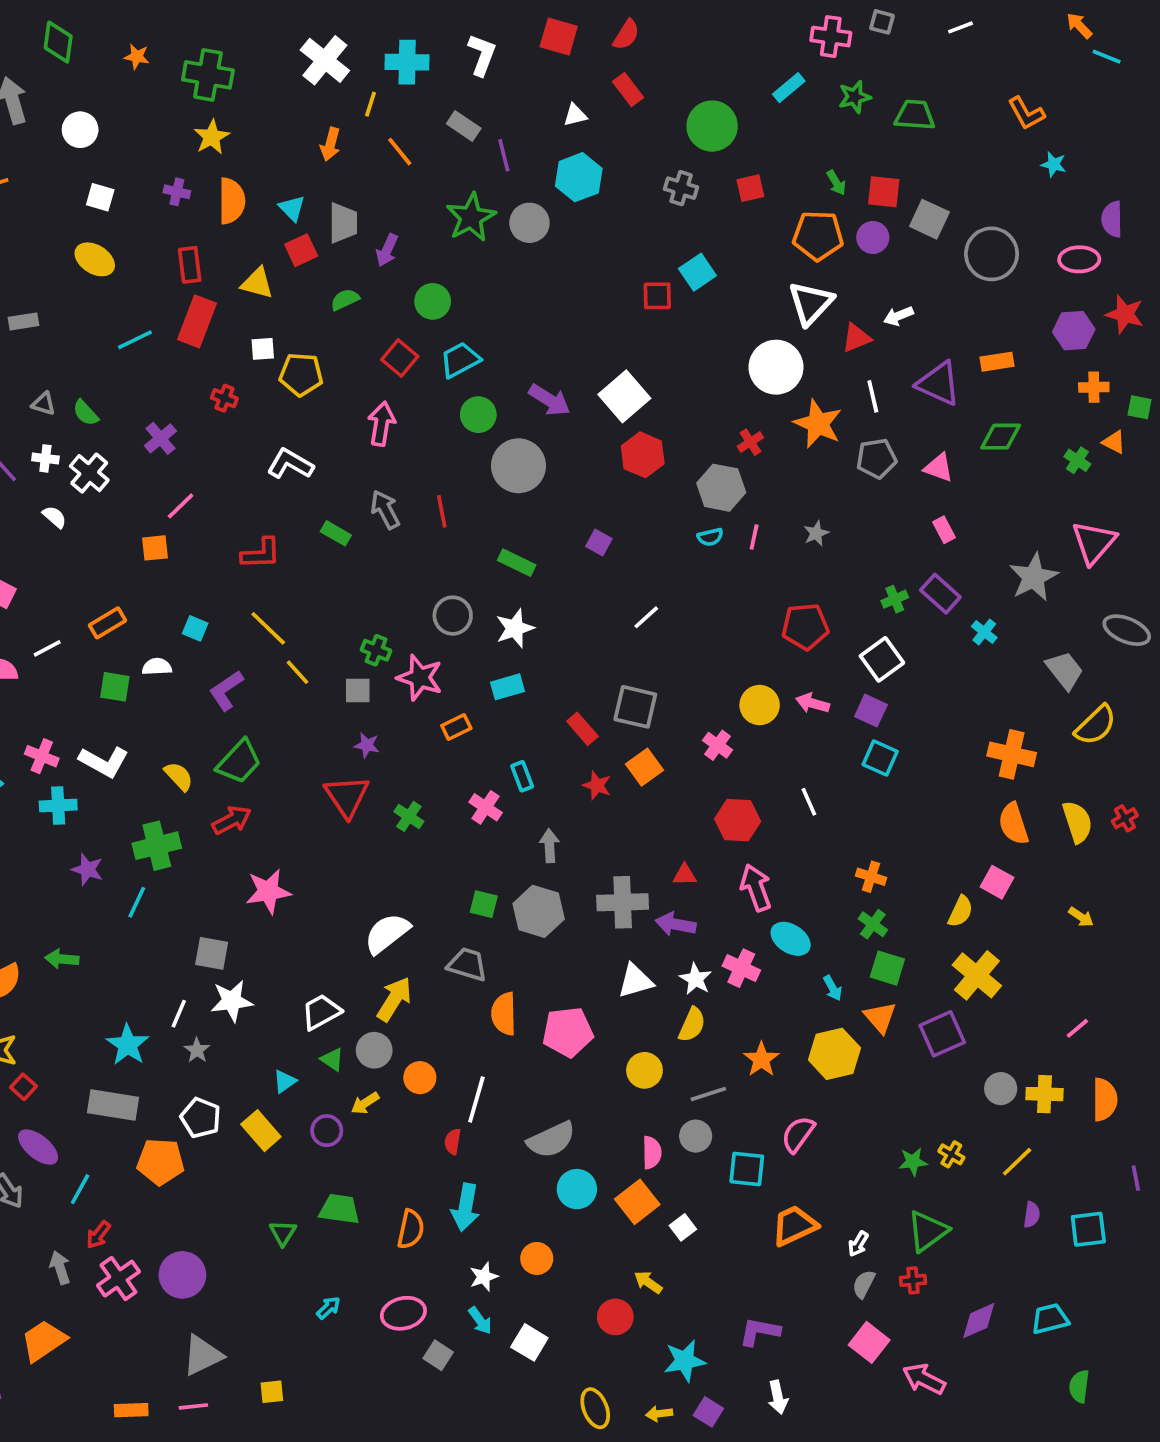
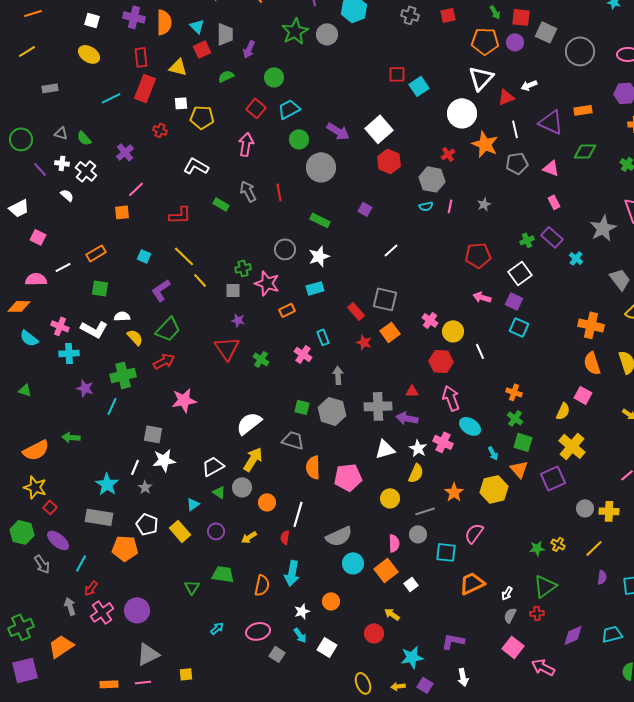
purple cross: (177, 192) -> (134, 17), size x1.5
cyan square: (697, 272) -> (419, 86), moved
green cross: (376, 650) -> (243, 268), turned -35
white semicircle: (157, 667) -> (122, 316), moved
yellow circle: (760, 705) -> (453, 331), moved
yellow arrow: (365, 1103) -> (249, 537), moved

